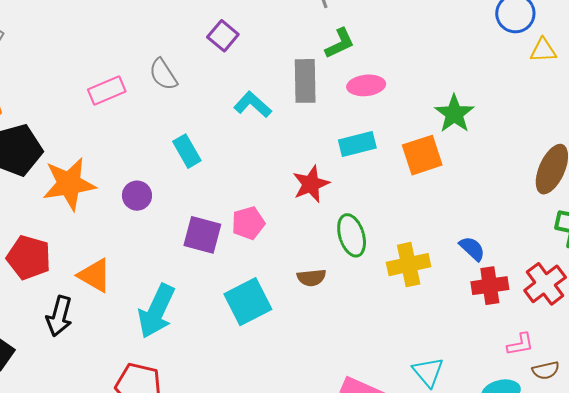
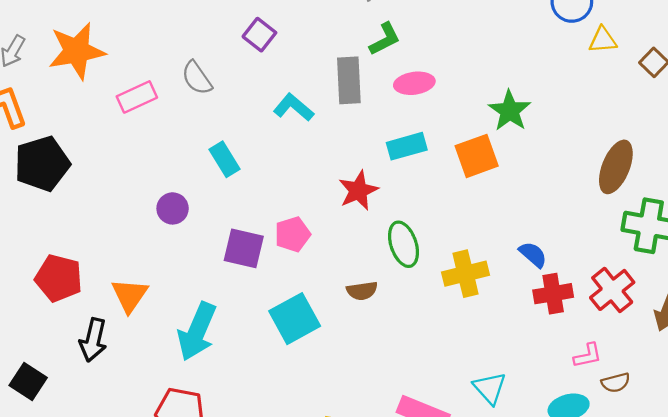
orange star: (69, 184) -> (77, 51), moved
orange triangle: (95, 275) -> (130, 295), turned 36

